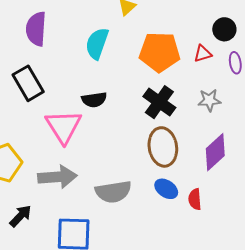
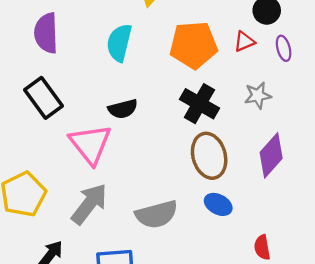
gray arrow: (57, 177) -> (89, 204), turned -42
red semicircle: (195, 199) -> (262, 247), moved

